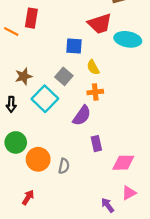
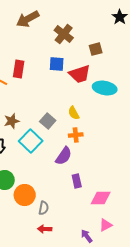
blue square: (74, 46) -> (57, 64), moved
gray semicircle: (64, 166) -> (44, 208), moved
red arrow: (28, 197) -> (45, 229), moved, turned -120

